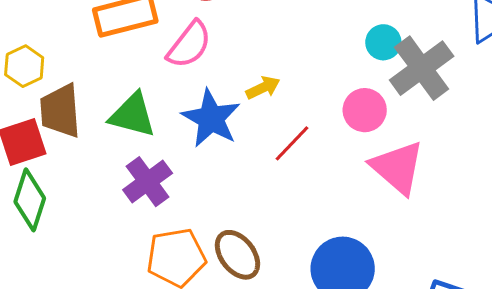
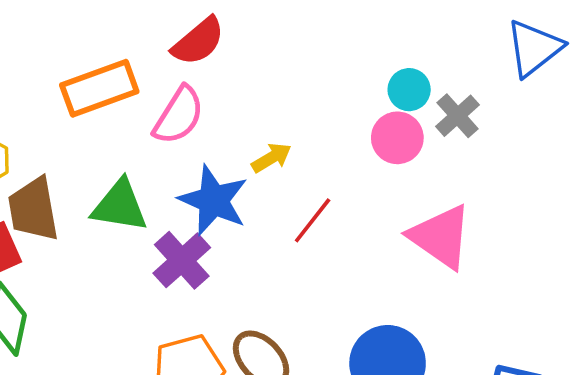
gray cross: (422, 68) -> (457, 116), size x0.6
pink circle: (365, 110) -> (397, 138), moved
purple cross: (148, 182) -> (182, 260), moved

